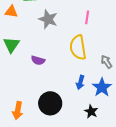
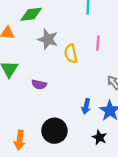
pink line: (87, 17) -> (98, 43), moved
yellow semicircle: (78, 47) -> (71, 54), moved, size x0.7

